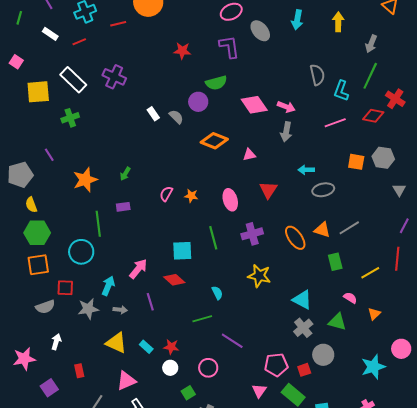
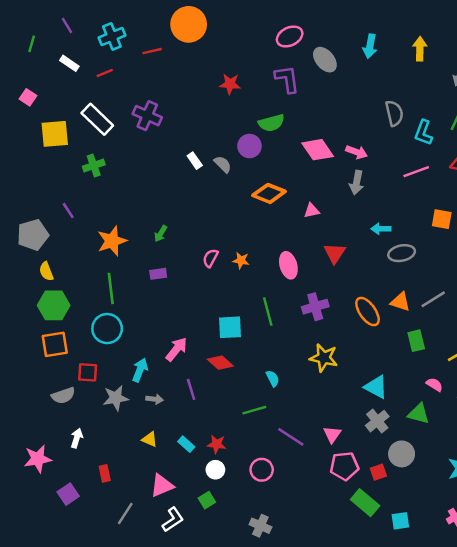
green line: (98, 224) -> (111, 288), moved
yellow triangle: (116, 343) -> (150, 439), size x0.6
pink triangle: (259, 391) -> (332, 434), moved
green square: (188, 393) -> (207, 500), moved

